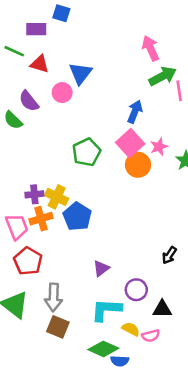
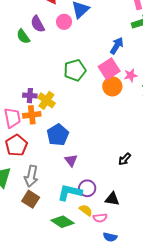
blue pentagon: (77, 216) -> (58, 135), moved
purple triangle: (101, 268) -> (71, 160), turned -40
purple circle: (136, 290) -> (87, 188), moved
blue semicircle: (120, 361) -> (110, 237), moved

